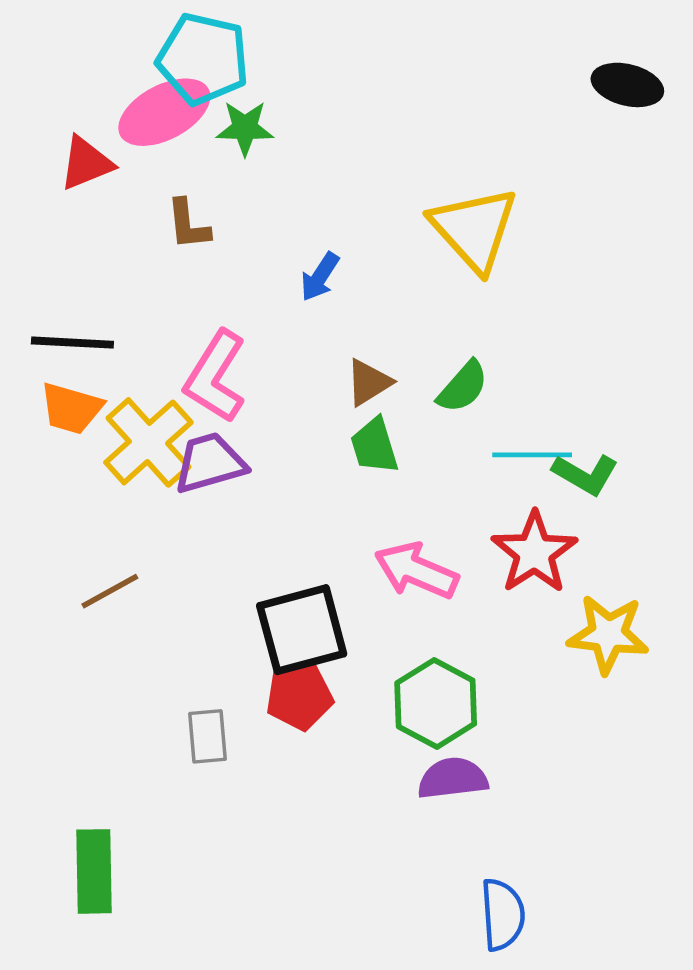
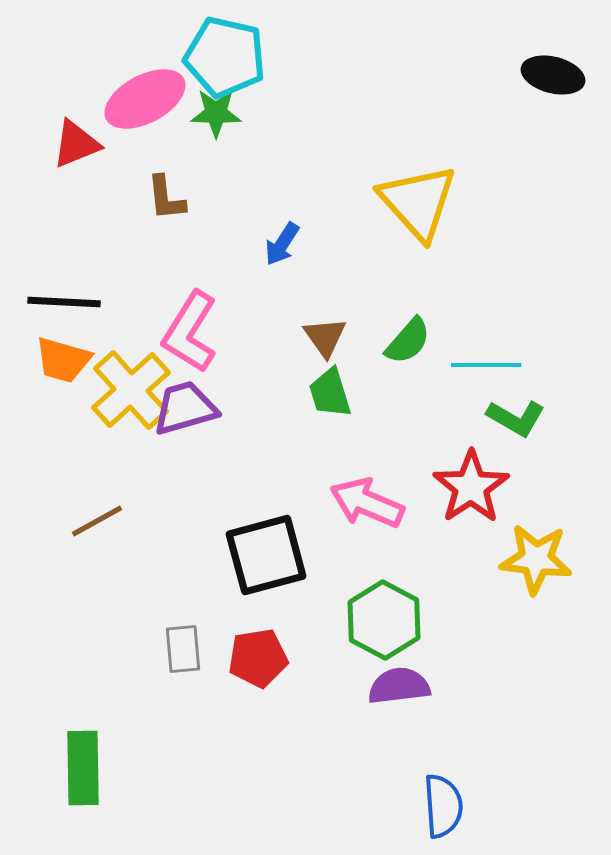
cyan pentagon: (203, 59) -> (225, 57), moved
brown triangle: (369, 382) -> (325, 337), turned -33
cyan line: (532, 455) -> (486, 365), moved
red pentagon: (299, 697) -> (258, 658), moved

